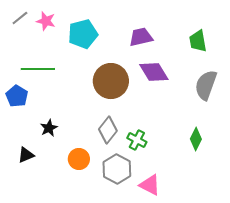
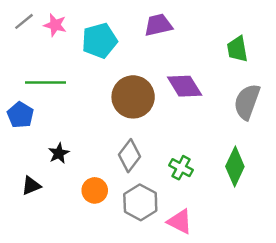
purple trapezoid: (141, 37) -> (158, 25), moved
green diamond: (196, 139) -> (235, 166), size x1.4
green cross: (137, 140) -> (181, 168), moved

